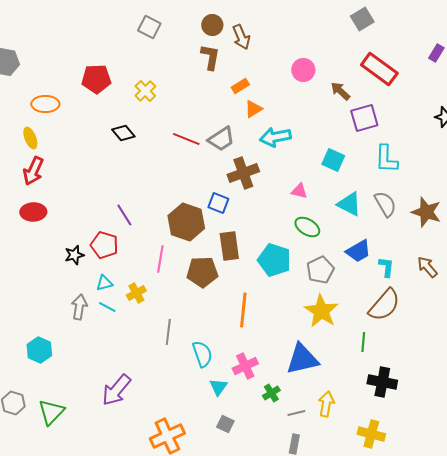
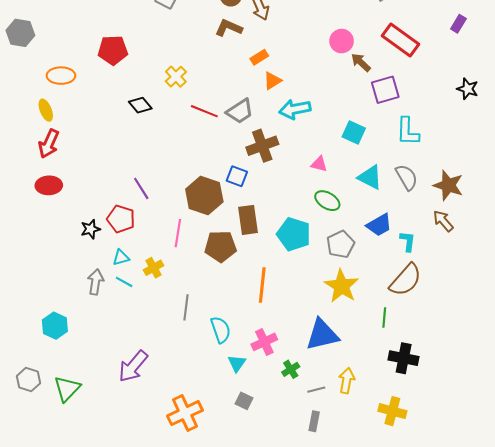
brown L-shape: (210, 57) -> (229, 28), turned -76
pink circle: (303, 70) -> (342, 41), moved
yellow cross: (145, 91) -> (176, 77), moved
brown arrow: (427, 267) -> (443, 221), moved

